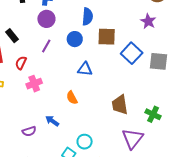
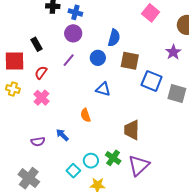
blue square: (132, 53) -> (152, 81), turned -30
pink cross: (34, 84) -> (41, 98), moved, turned -35
green cross: (153, 114) -> (113, 158), moved

